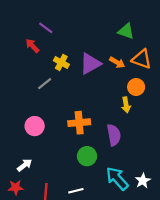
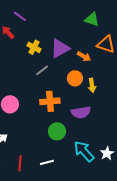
orange arrow: (117, 62) -> (84, 56), moved
gray line: (45, 84) -> (42, 70), moved
orange circle: (136, 87) -> (75, 78), moved
purple semicircle: (114, 135) -> (81, 112), turned 90

